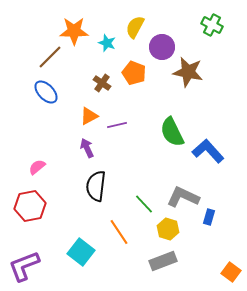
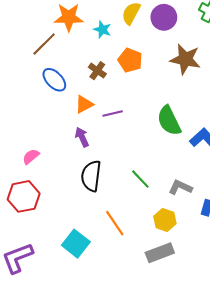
purple circle: (162, 47) -> (164, 17), moved
blue ellipse: (46, 92) -> (54, 80), moved
gray L-shape: (183, 197) -> (180, 187), size x0.7
green line: (144, 204) -> (140, 179), moved

